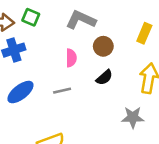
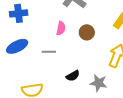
brown circle: (103, 46) -> (87, 32), moved
black semicircle: (104, 77) -> (73, 76), moved

